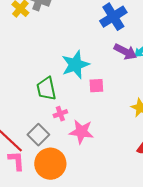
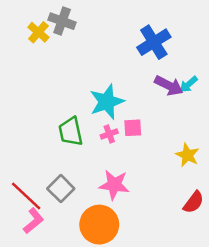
pink cross: (60, 114) -> (109, 134), moved
pink L-shape: (16, 161) -> (33, 221), turned 55
orange circle: (50, 164) -> (99, 225), moved

